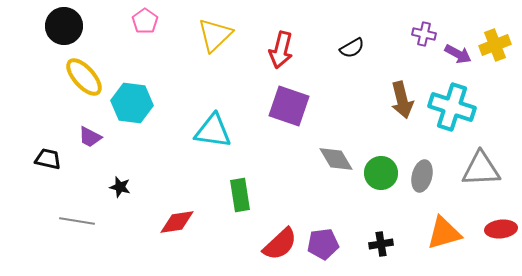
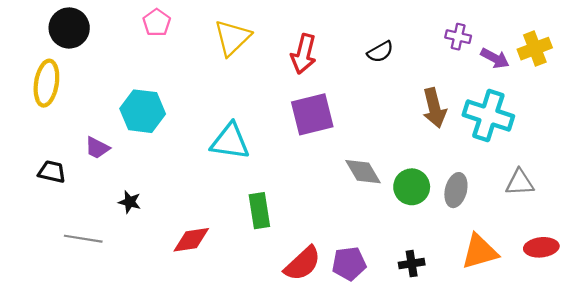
yellow ellipse: (84, 77) -> (46, 83), moved, turned 51
purple square: (289, 106) -> (312, 114), turned -33
gray triangle: (481, 169) -> (520, 182), size x0.7

